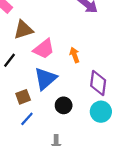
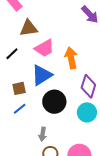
orange arrow: (75, 55) -> (71, 58), size x1.5
black circle: (64, 105) -> (54, 102), size x1.5

